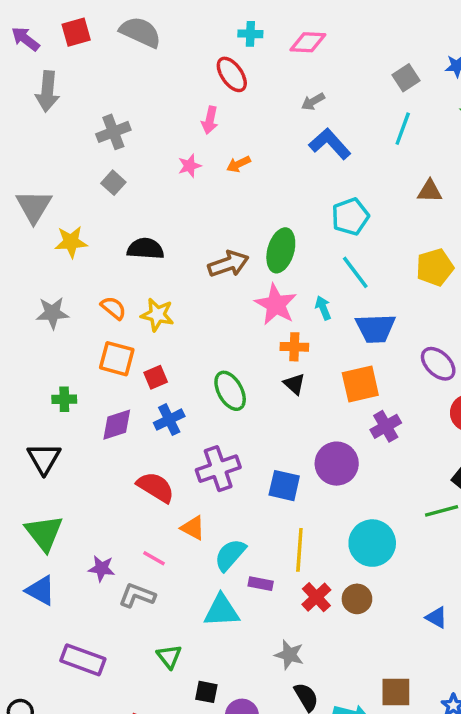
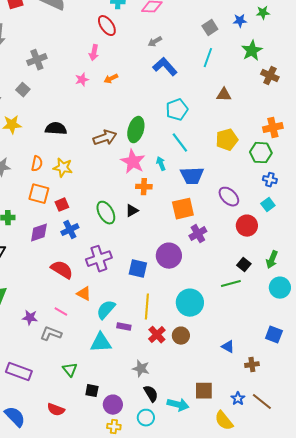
gray square: (113, 183) -> (23, 90), moved
orange semicircle: (113, 308) -> (37, 164), turned 63
black triangle: (294, 384) -> (132, 211), moved, turned 48

